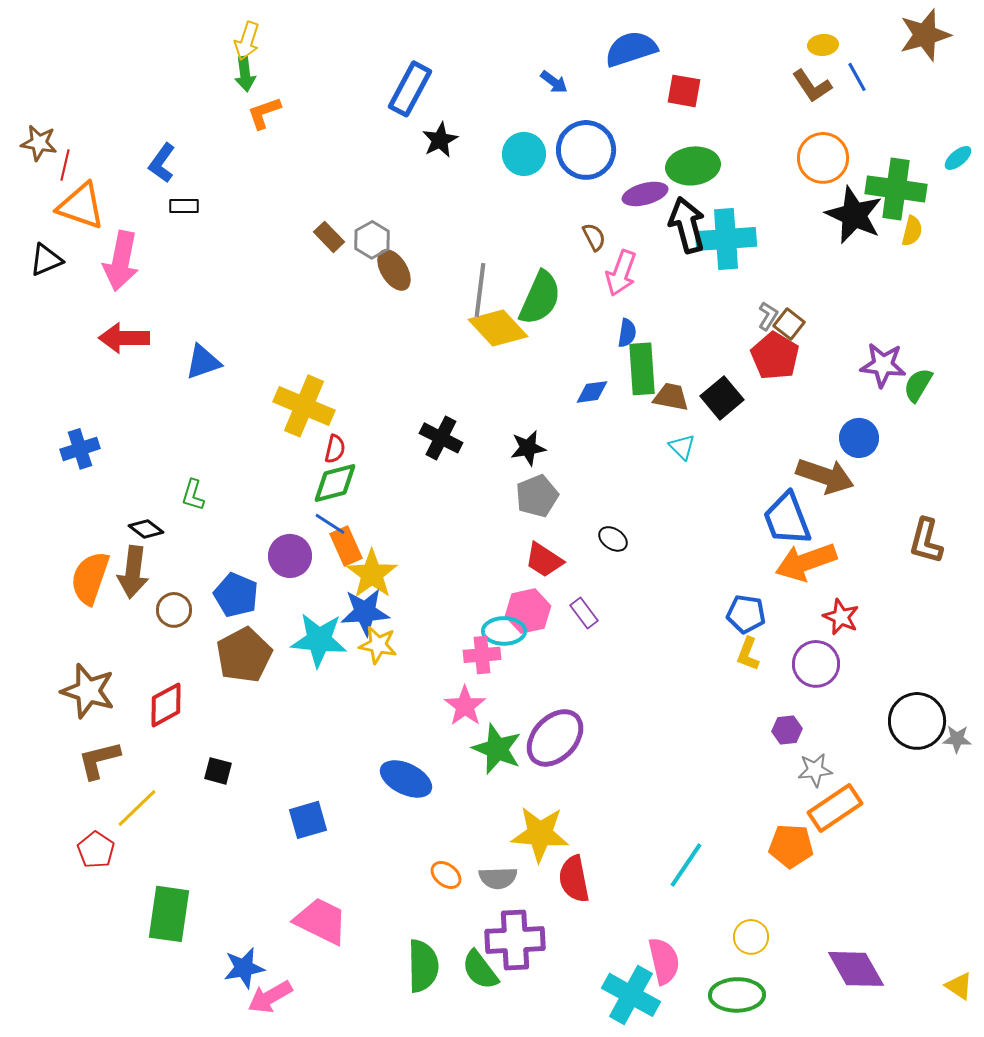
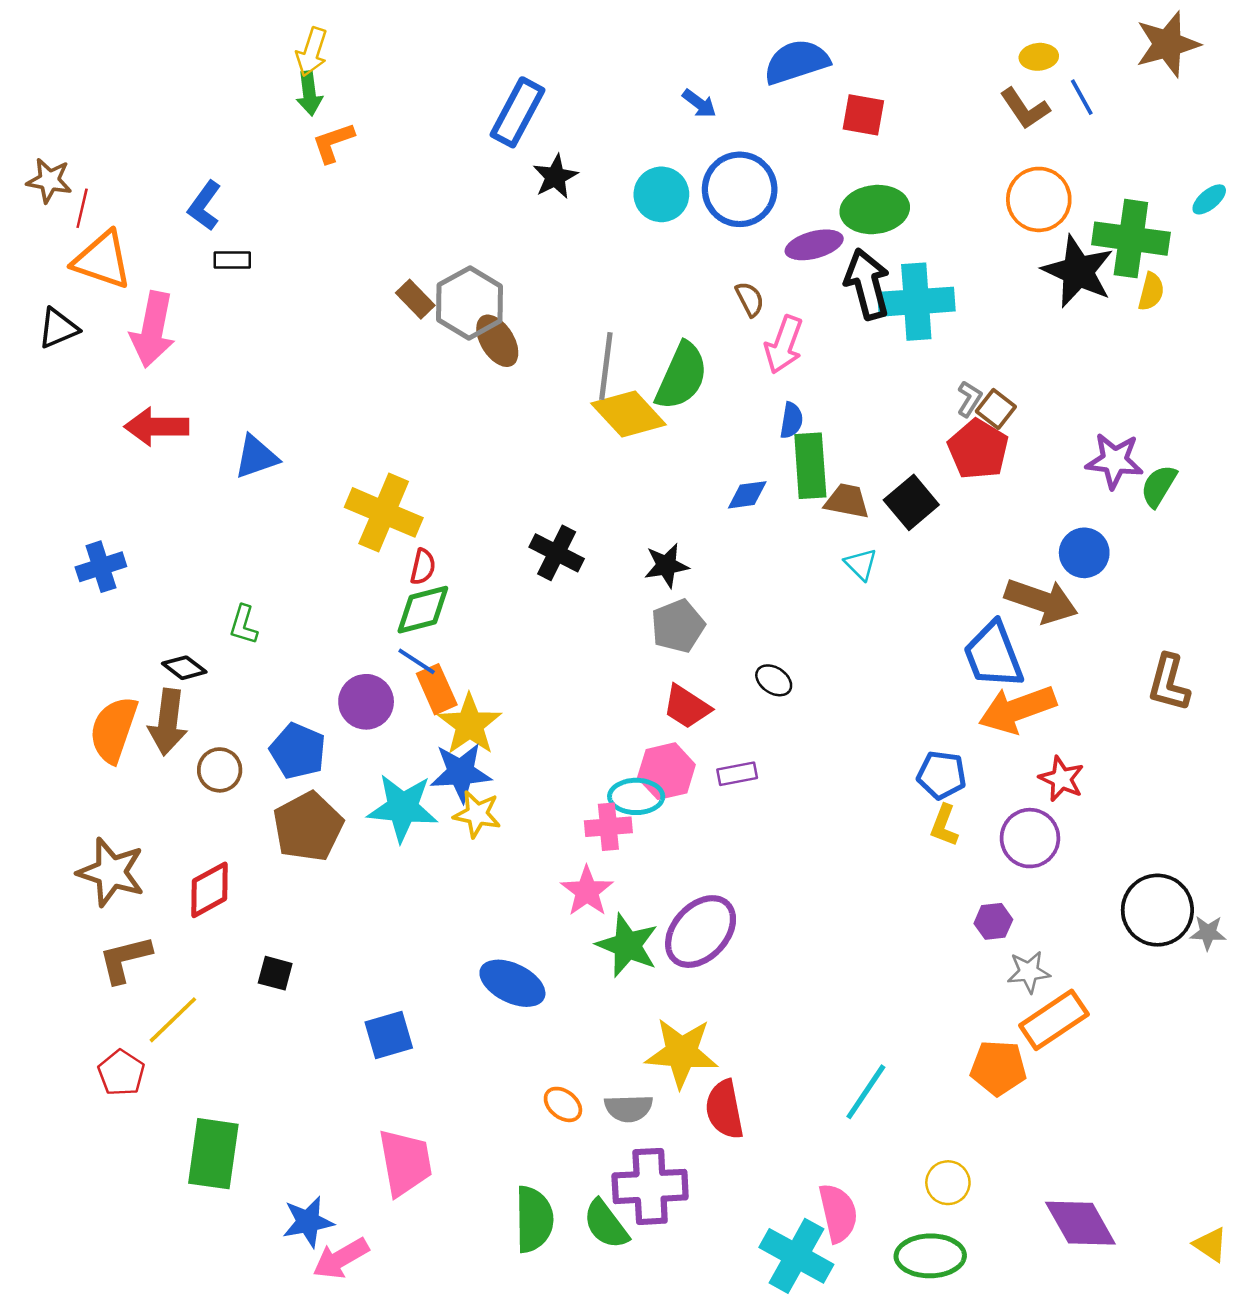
gray hexagon: (372, 240) -> (470, 303), size x1.5
purple rectangle: (584, 613) -> (737, 774), turned -64
pink trapezoid: (321, 921) -> (405, 1162), turned 54

